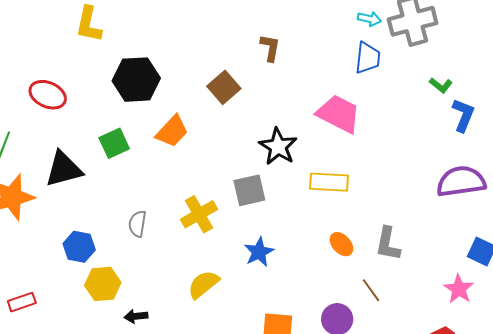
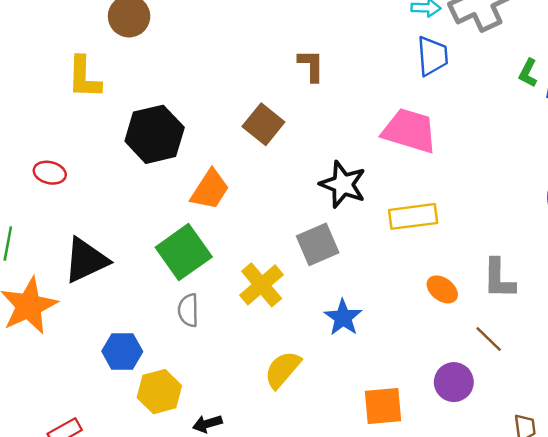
green L-shape: (441, 85) -> (528, 73), turned 90
red ellipse: (48, 95) -> (50, 173), size x0.7
green square: (114, 143) -> (184, 252), moved, size x1.4

